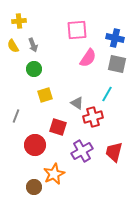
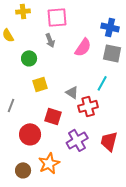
yellow cross: (19, 21) -> (23, 11), moved
pink square: (77, 30) -> (57, 17), moved
gray arrow: (33, 45) -> (50, 40), moved
brown circle: (34, 187) -> (23, 170), moved

